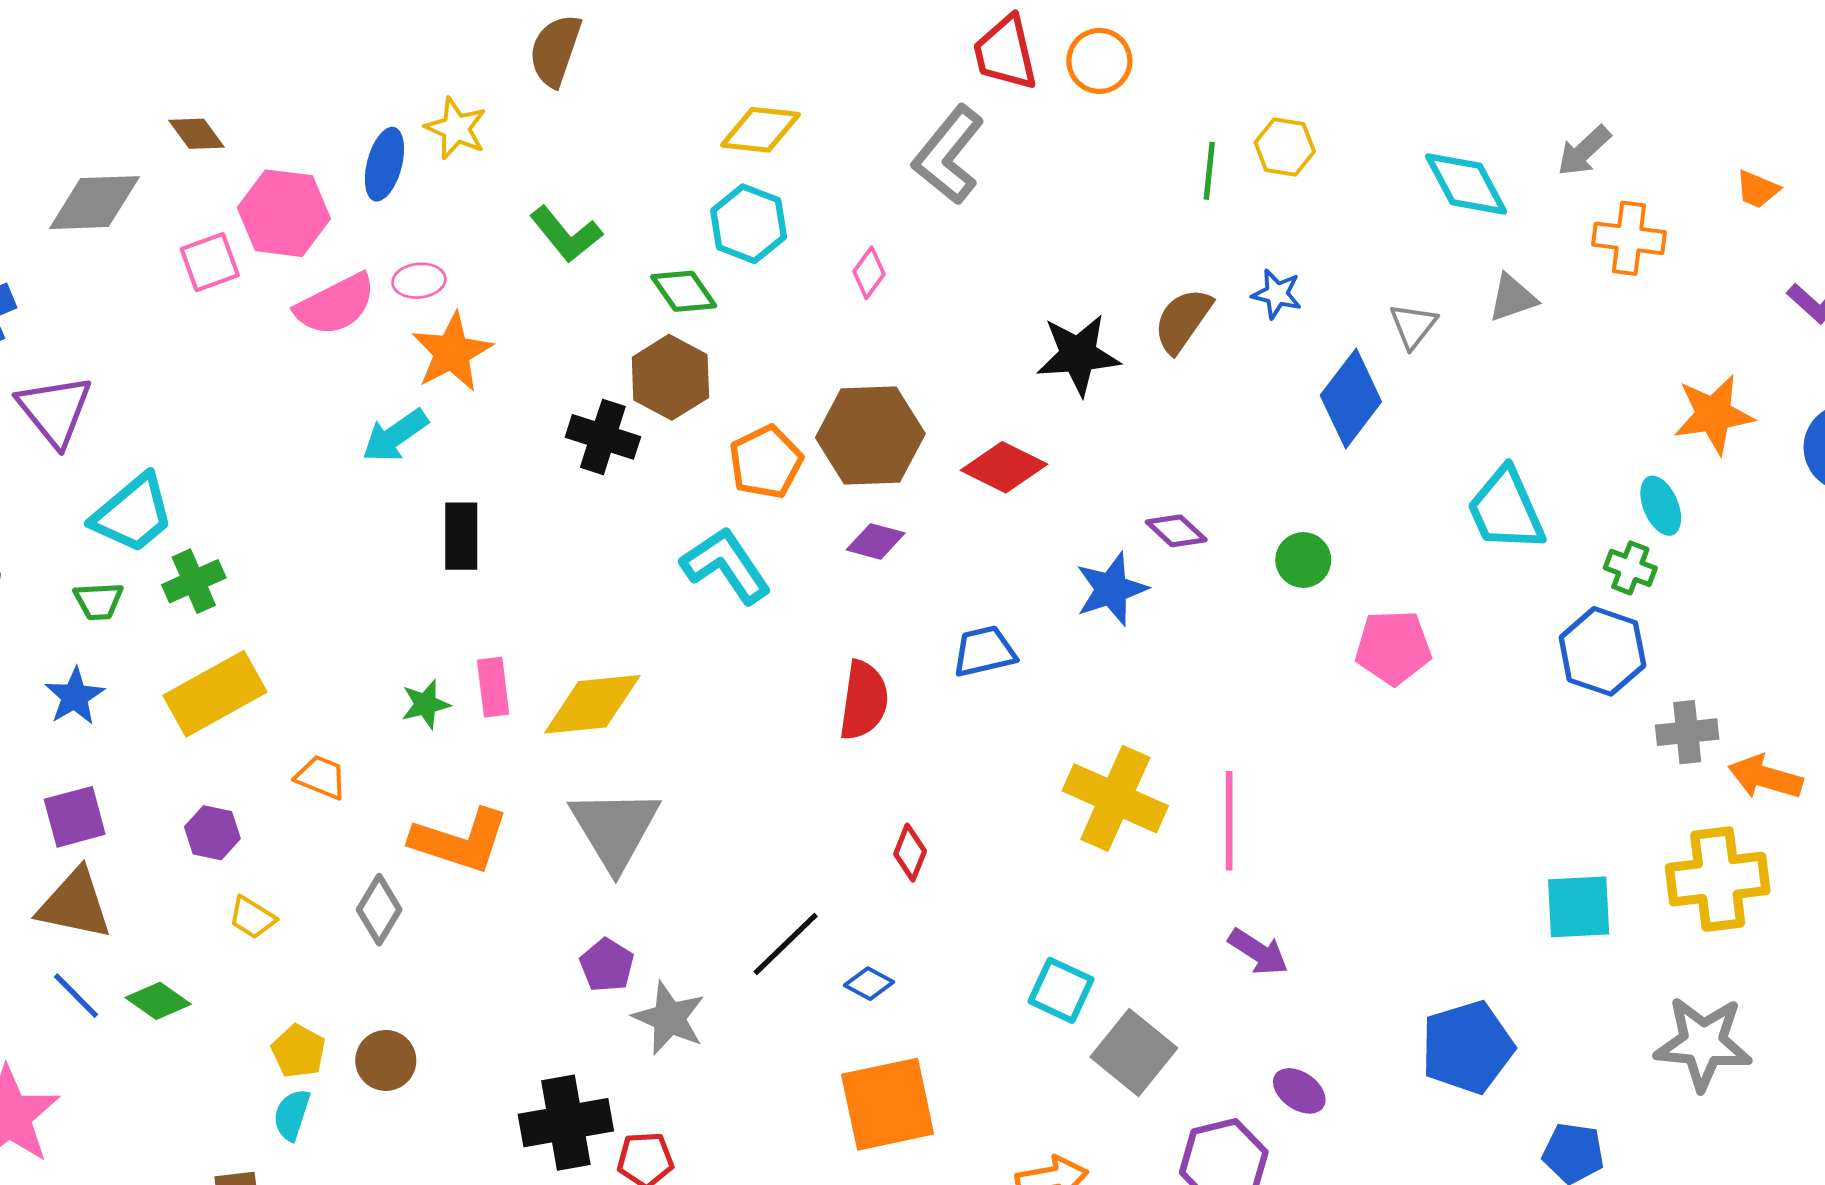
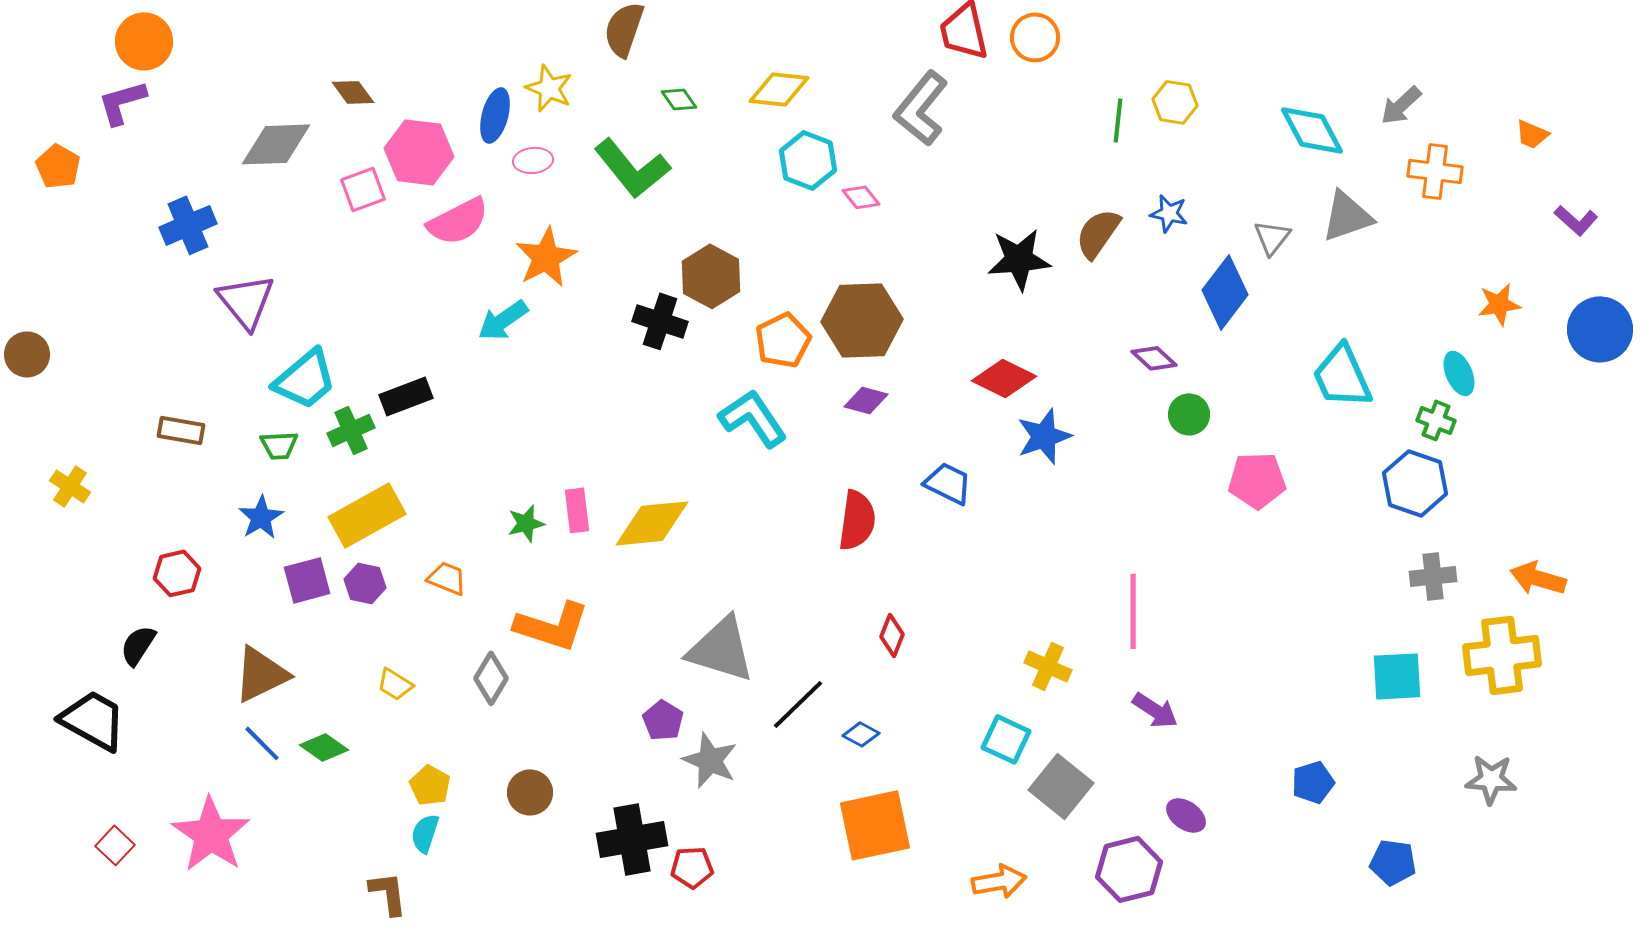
cyan hexagon: (749, 224) -> (808, 160), moved
green L-shape: (566, 234) -> (632, 168), size x1.4
pink diamond: (869, 273) -> (861, 197), turned -75
pink ellipse: (419, 281) -> (533, 160), moved
green diamond: (684, 291) -> (679, 99), moved, size x0.7
gray triangle: (1512, 298) -> (1347, 216), size x1.4
orange star: (1714, 414) -> (1499, 304), size x0.7
red diamond: (1004, 467) -> (1004, 378), moved
purple diamond: (1176, 531) -> (1154, 358), moved
black rectangle: (461, 536) -> (406, 396), moved, turned 69
blue trapezoid: (984, 651) -> (948, 483), turned 39
gray cross: (1687, 732) -> (1433, 576), moved
yellow cross: (1115, 798) -> (1048, 666), moved, size x0.6
purple square: (75, 817) -> (307, 580), moved
gray triangle: (615, 829) -> (721, 649), moved, turned -42
purple hexagon: (212, 833) -> (365, 583), moved
brown triangle: (75, 904) -> (261, 674), turned -38
gray star: (1703, 1043) -> (1491, 779), size x0.7
blue pentagon: (1467, 1047) -> (1313, 782), size x0.6
brown circle: (386, 1060) -> (530, 792), moved

